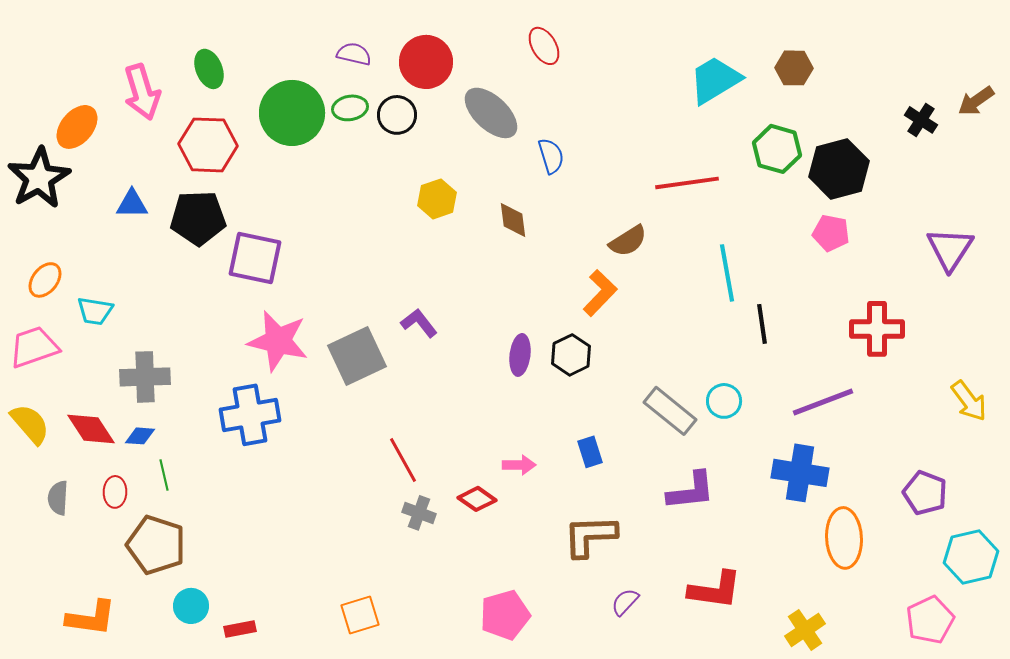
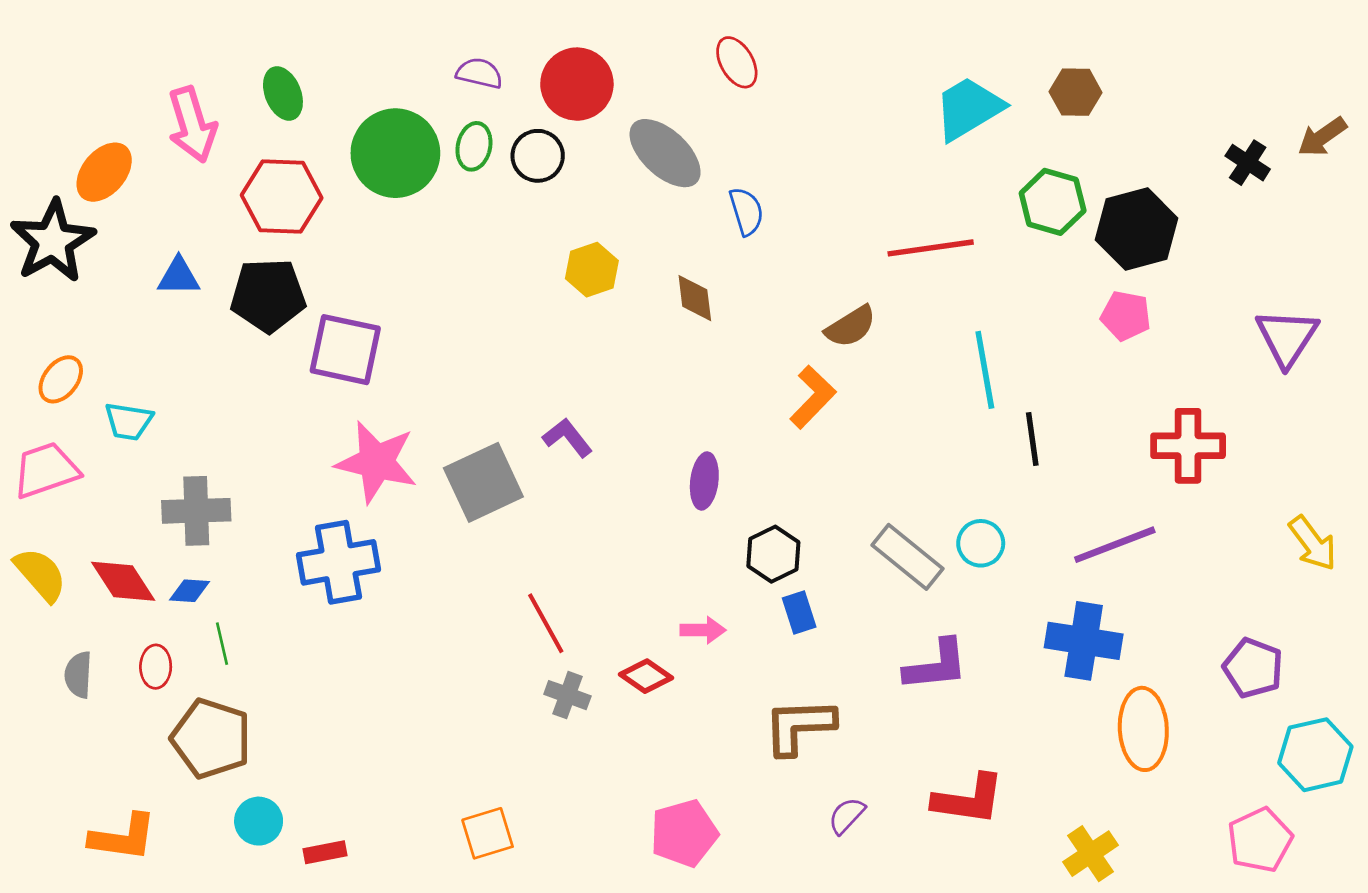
green ellipse: (350, 108) -> (474, 146), turned -68
black hexagon: (571, 355) -> (773, 554), moved

